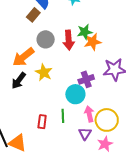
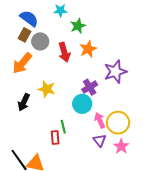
green star: (85, 32) -> (78, 26), moved
gray circle: (46, 39) -> (40, 41), moved
orange arrow: (23, 57) -> (22, 63), moved
green line: (63, 116) -> (63, 127), moved

